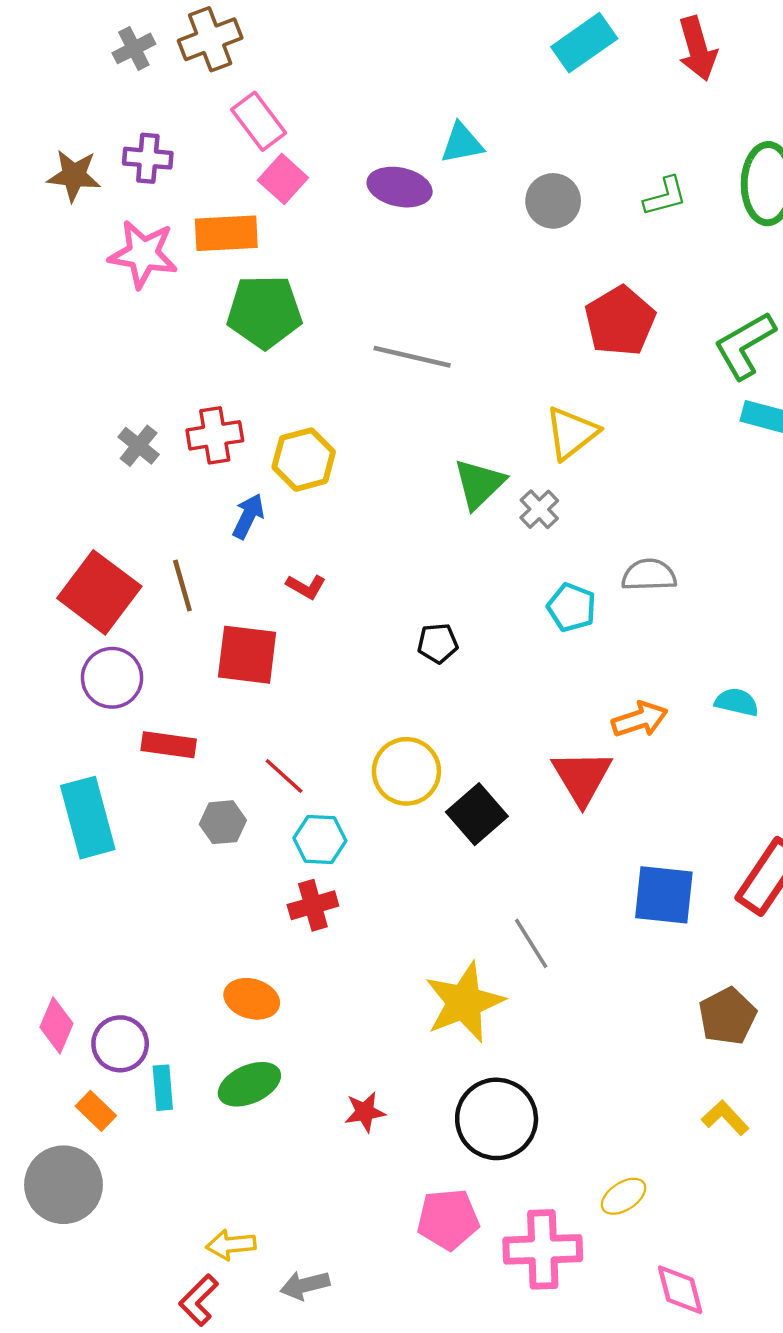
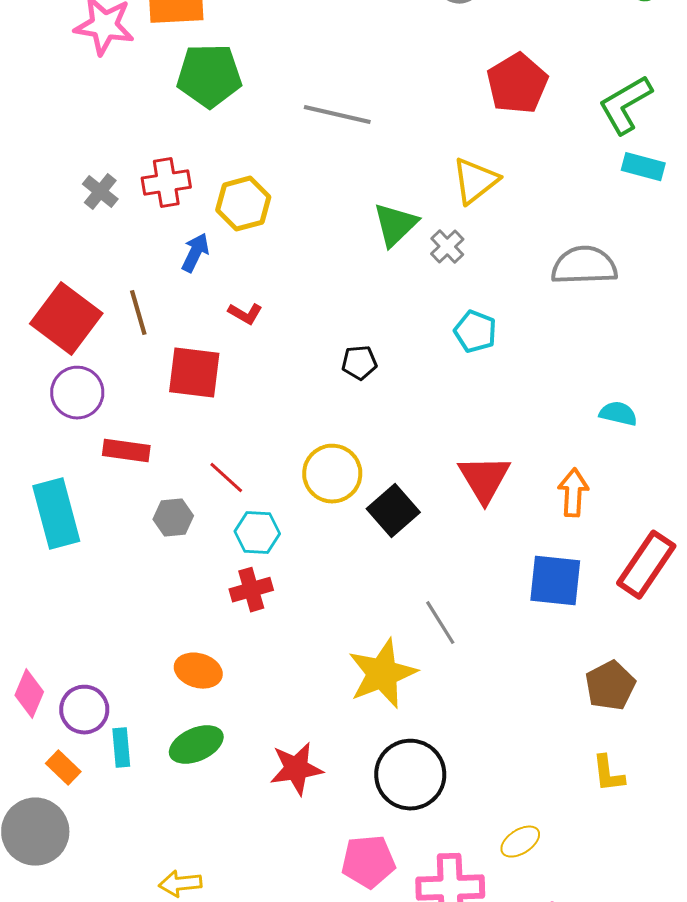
gray semicircle: (649, 575) -> (584, 266), moved, size x1.4
orange arrow: (640, 719) -> (573, 493), moved, turned -69
red star: (365, 1112) -> (296, 769), size x1.5
yellow L-shape: (725, 1118) -> (608, 774), turned -144

